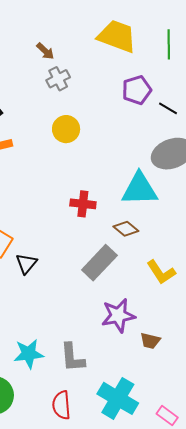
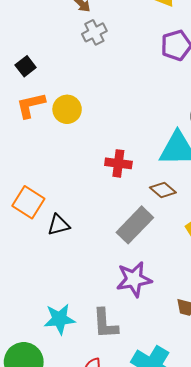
yellow circle: (66, 129) -> (67, 109), moved
black triangle: (26, 264) -> (59, 225), turned 35
purple star: (118, 315) -> (134, 279), moved

